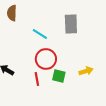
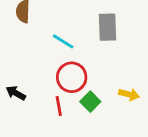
yellow arrow: (86, 71) -> (129, 94), turned 32
green square: (59, 76) -> (90, 102), turned 32

